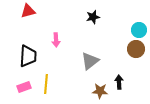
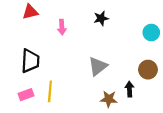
pink arrow: (56, 40) -> (62, 27), moved
brown circle: (136, 49) -> (148, 70), moved

